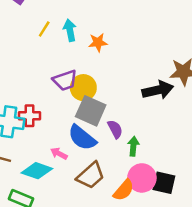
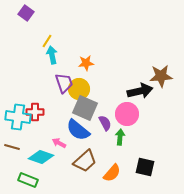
cyan arrow: (70, 30) -> (52, 55), moved
orange star: (98, 42) -> (86, 63), moved
purple trapezoid: (65, 80) -> (64, 83), turned -90
pink circle: (142, 178) -> (127, 114), moved

